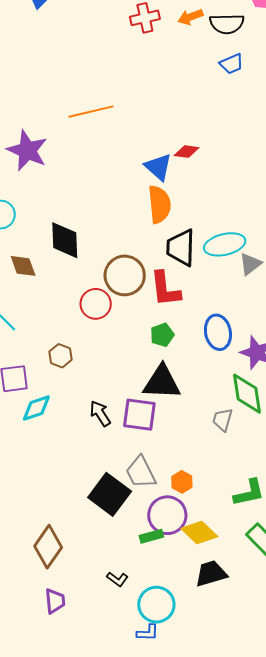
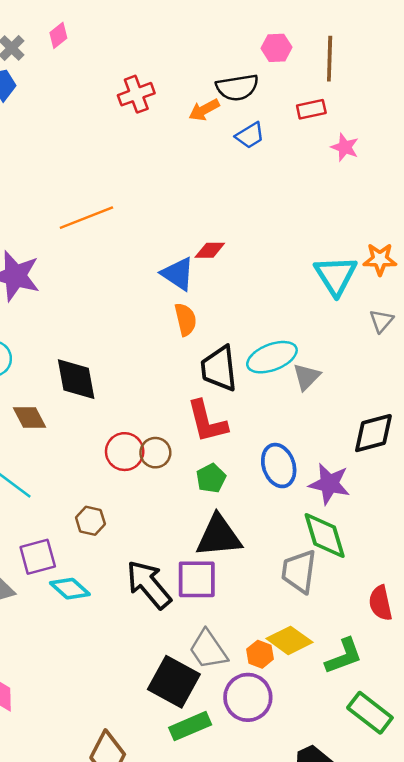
orange arrow: (190, 17) -> (204, 110), moved
orange semicircle: (159, 204) -> (186, 319), size x0.7
brown circle: (125, 275) -> (155, 453), moved, size x0.6
cyan diamond: (36, 408) -> (70, 589), turned 68
black arrow: (100, 413) -> (149, 585), size x1.6
gray trapezoid: (222, 420) -> (299, 571), size x1.5
yellow diamond: (199, 533) -> (289, 640), moved
green rectangle: (151, 536) -> (190, 726), moved, size x1.4

